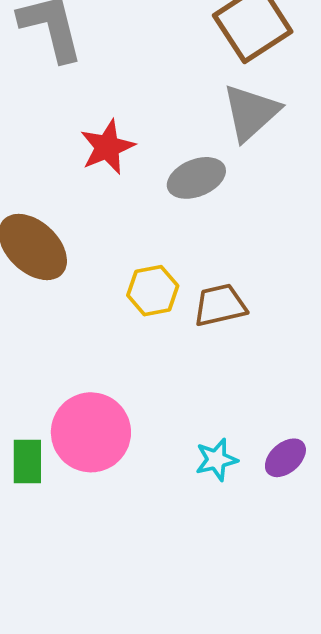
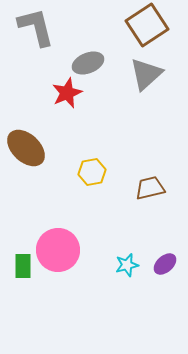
gray ellipse: (196, 178) -> (88, 63), moved
brown trapezoid: (220, 305) -> (150, 188), moved

